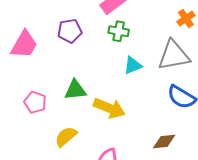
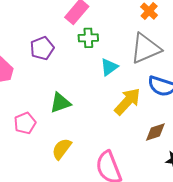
pink pentagon: (35, 102) -> (25, 123), turned -30
yellow arrow: (109, 108) -> (127, 101), moved, turned -56

